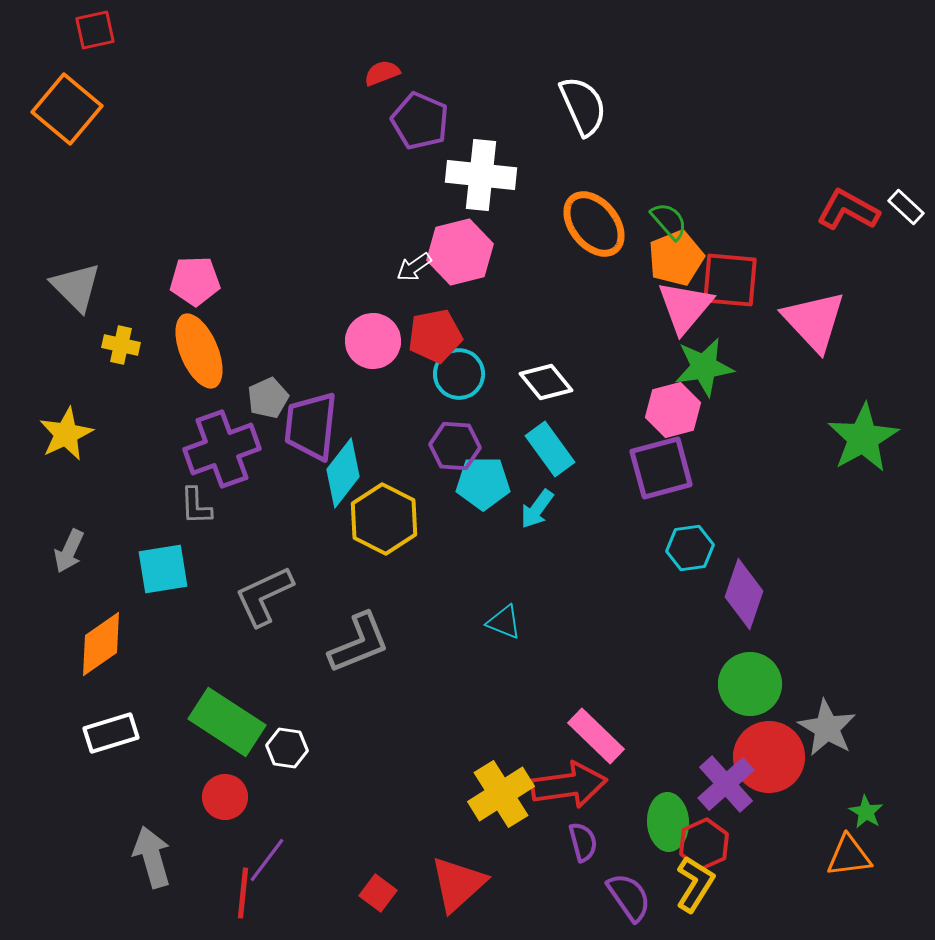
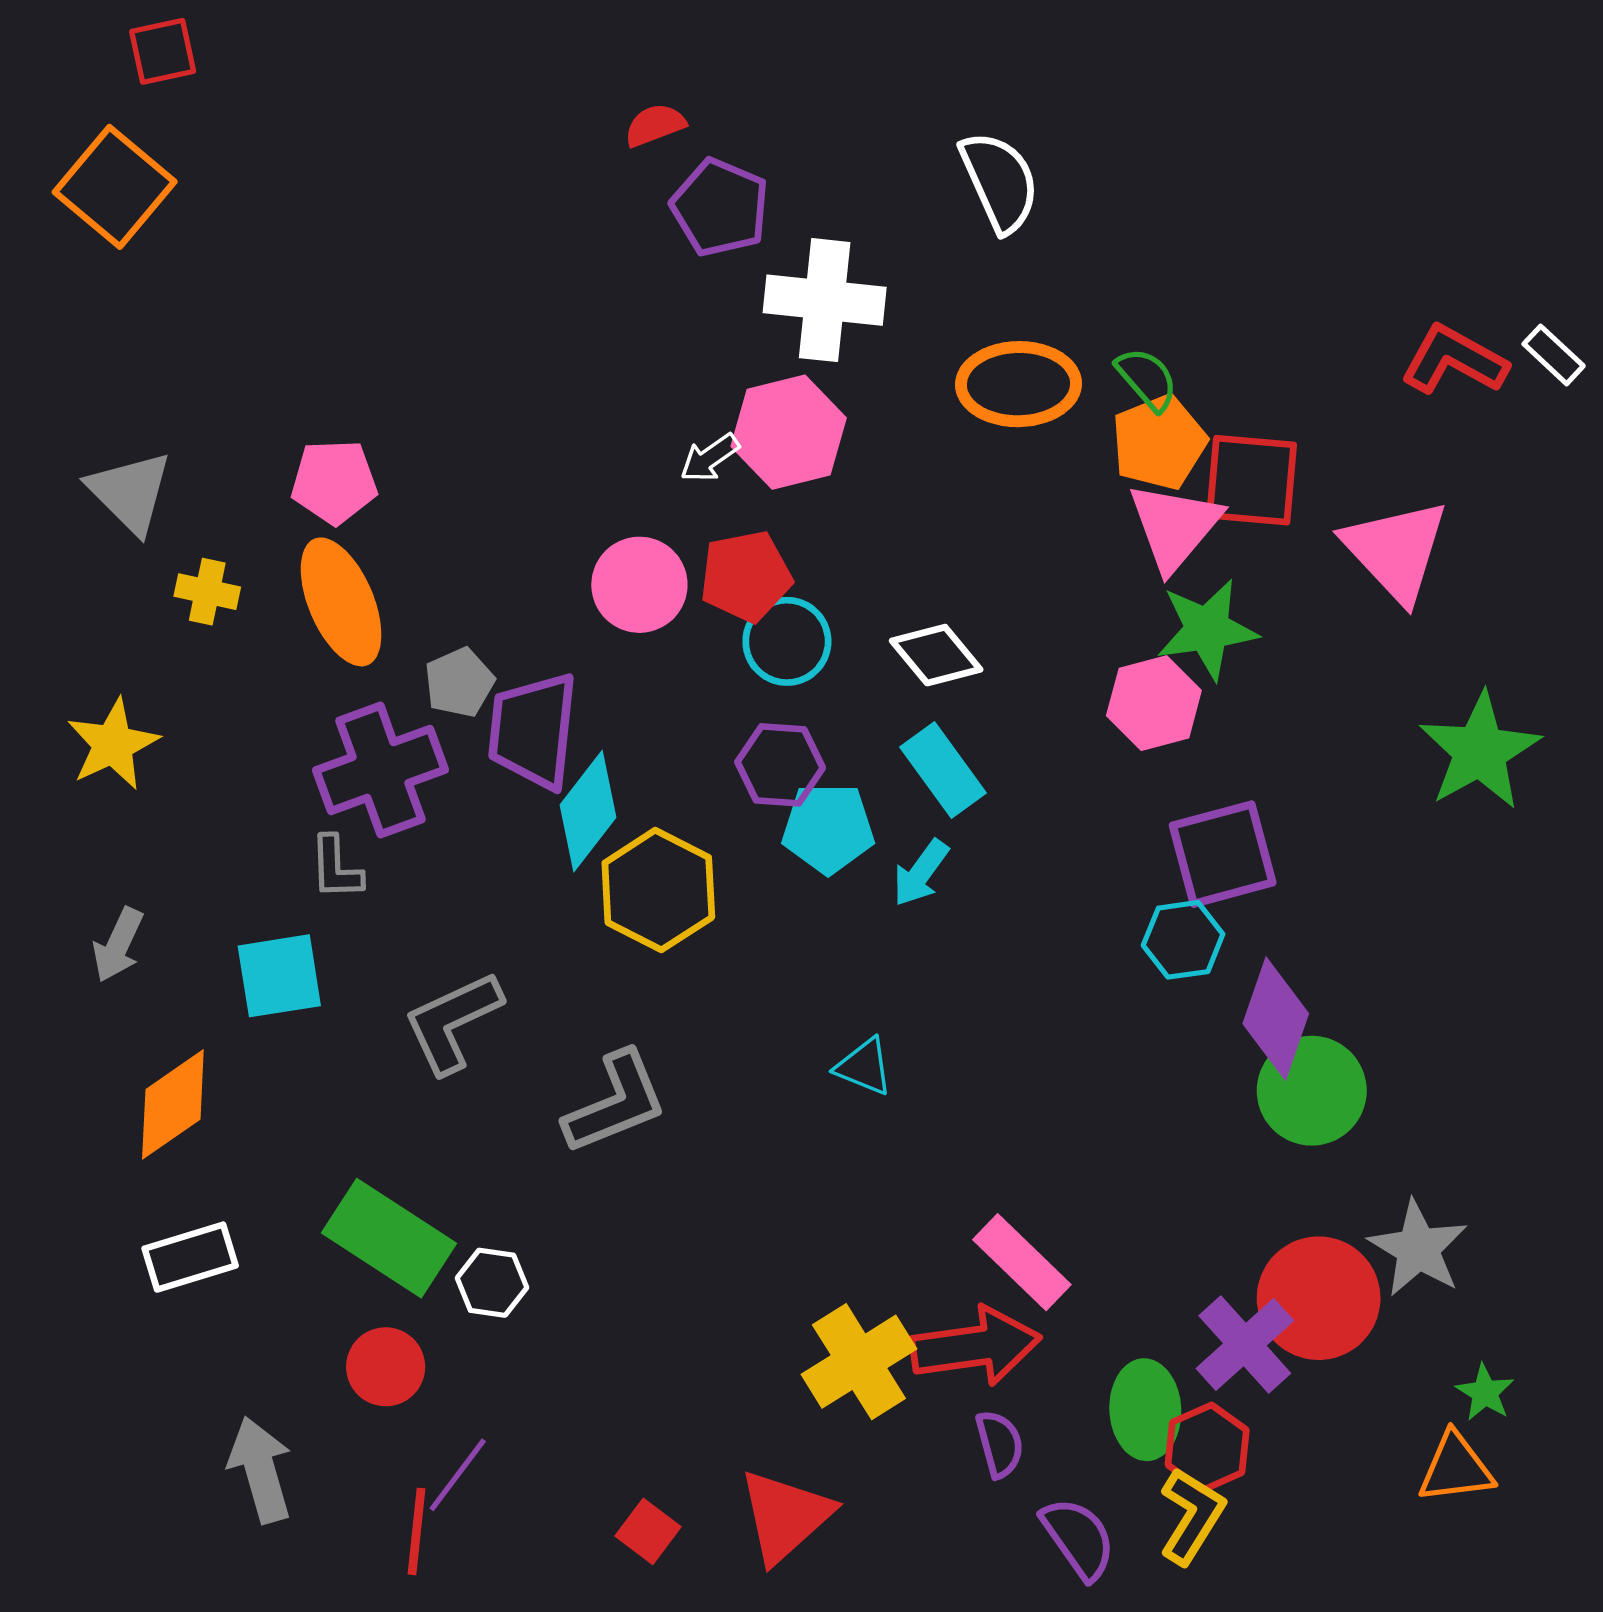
orange ellipse: (594, 224) -> (1018, 384), turned -52
purple square: (661, 468) -> (1223, 854), moved
green circle: (750, 684) -> (1312, 1091), moved

